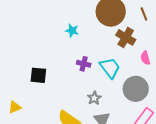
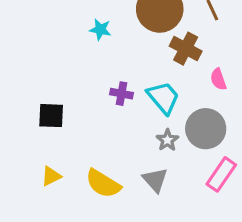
cyan star: (72, 31) -> (100, 30), moved
gray star: (94, 98) -> (167, 140), moved
yellow triangle: (15, 107) -> (51, 176), moved

